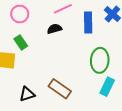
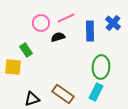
pink circle: (20, 14) -> (41, 23), moved
cyan rectangle: (107, 87) -> (96, 92), moved

